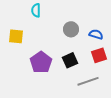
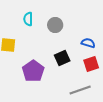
gray circle: (71, 29) -> (55, 25), moved
black square: (70, 60) -> (62, 58), moved

